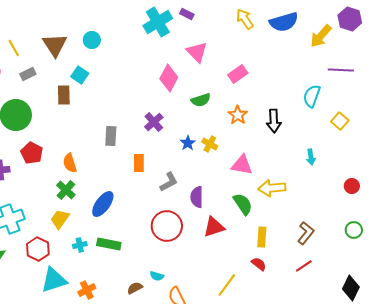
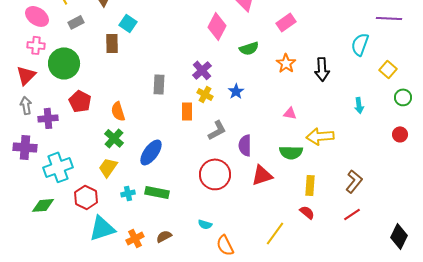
yellow cross: (210, 144) -> (205, 94), moved
pink triangle: (242, 165) -> (290, 113), size x0.6
green semicircle: (243, 204) -> (291, 152), turned 125
green circle: (354, 230) -> (403, 97), moved
brown semicircle: (135, 288) -> (164, 236), moved

